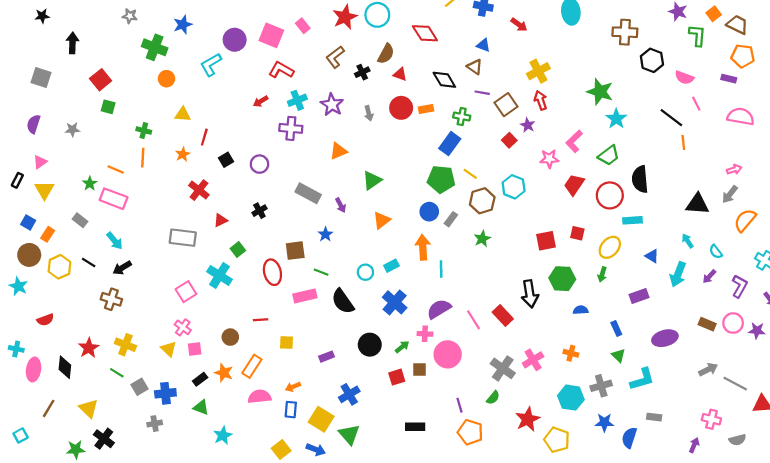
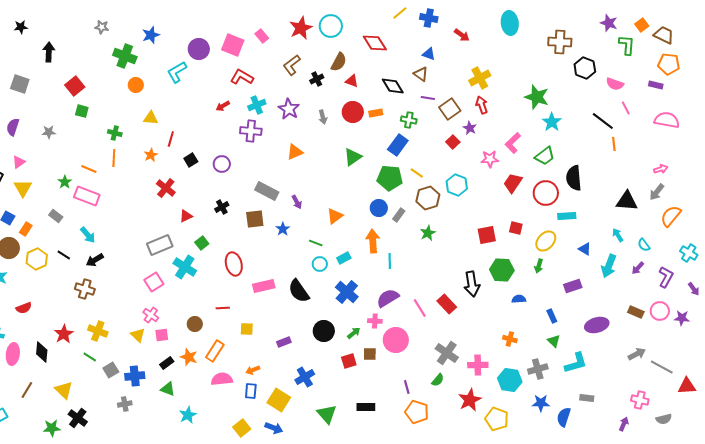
green triangle: (372, 180) -> (353, 157), moved
gray rectangle: (183, 238) -> (160, 245), moved, turned -30
brown square: (295, 251) -> (255, 219), moved
green line: (321, 272) -> (316, 243), moved
pink cross: (533, 360) -> (478, 365), moved, turned 30
green triangle: (349, 434) -> (327, 414), moved

